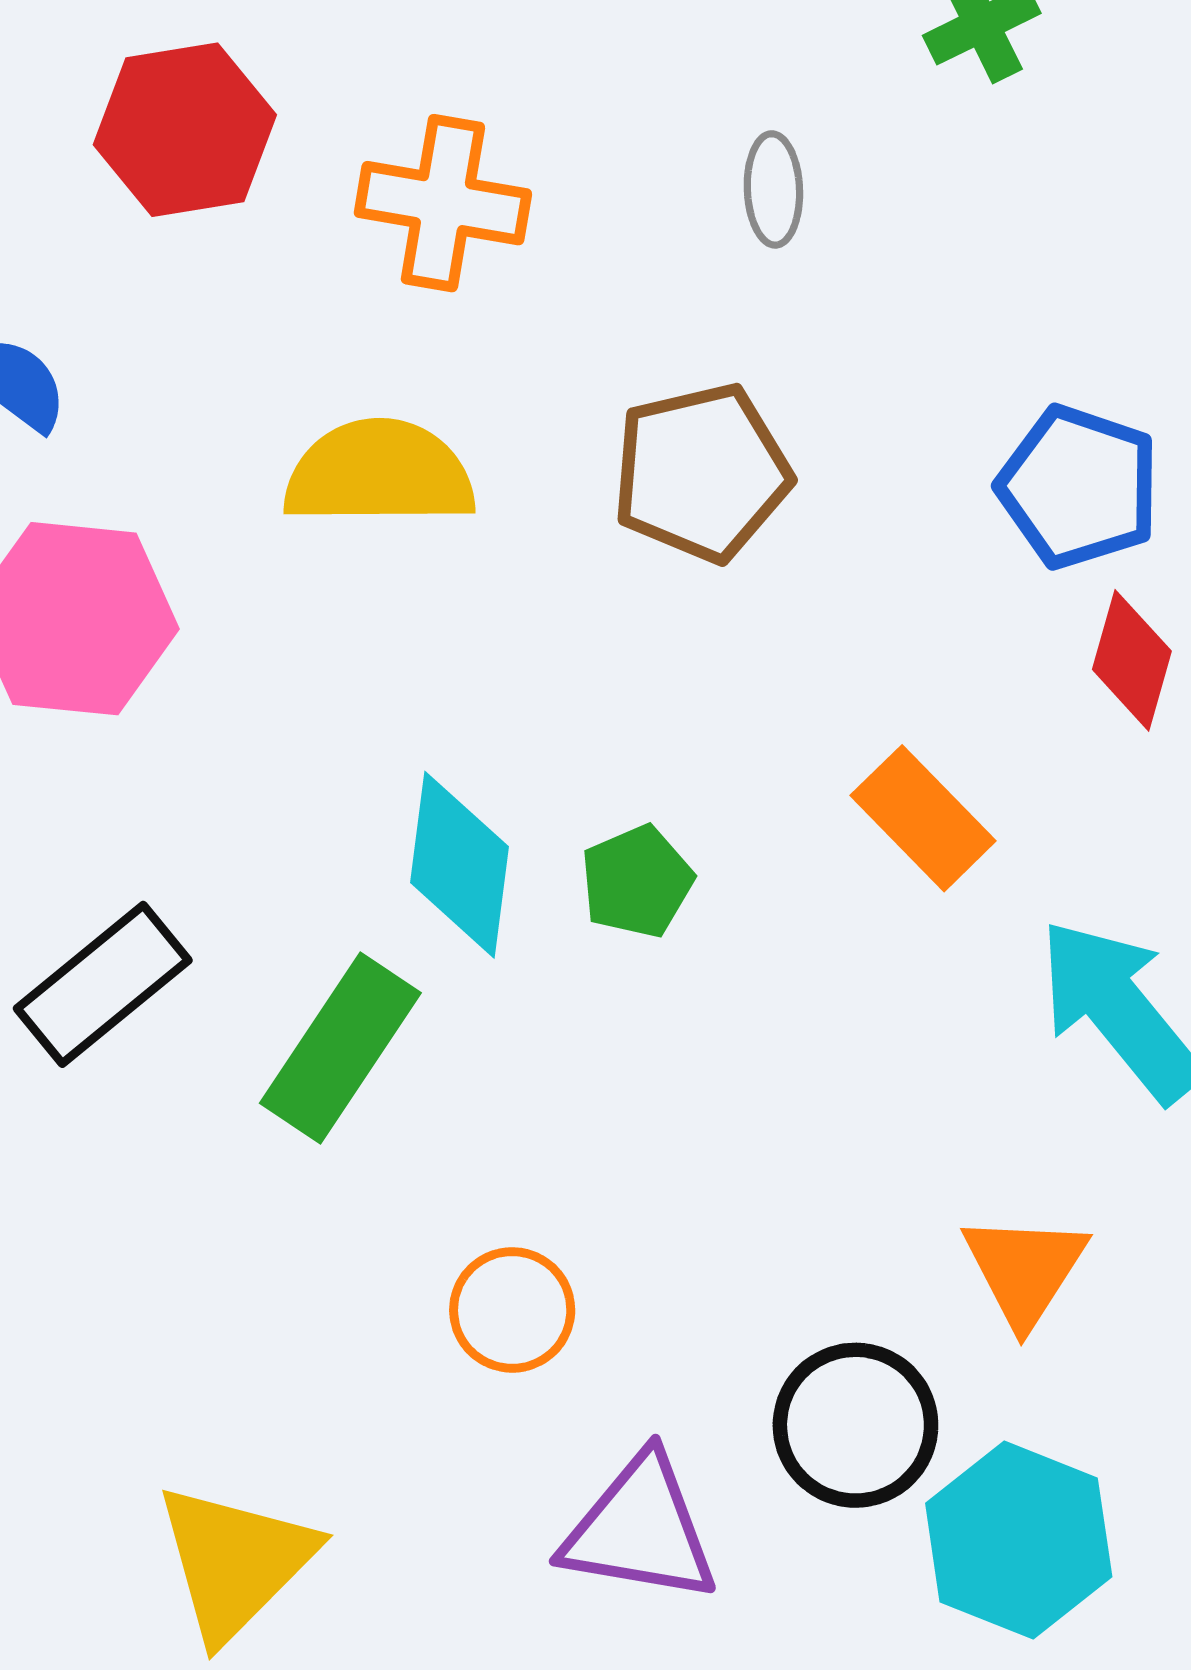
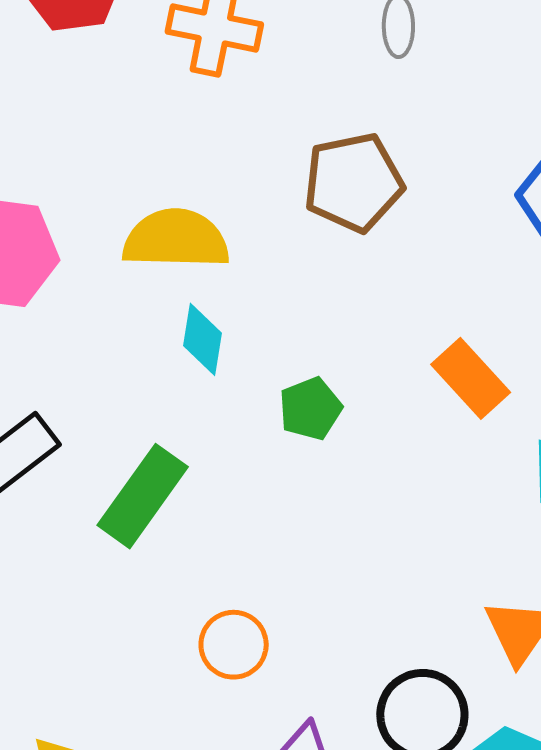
yellow semicircle: (379, 473) -> (176, 239), moved
cyan diamond: (459, 865) -> (203, 339), moved, size x0.7

